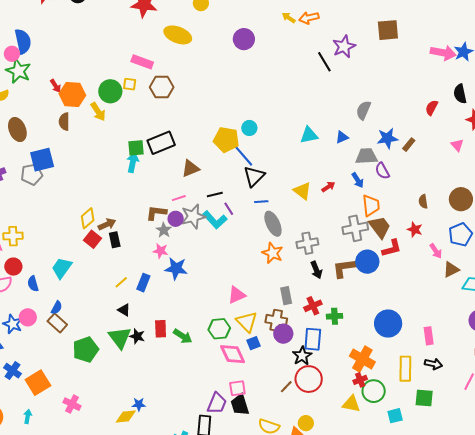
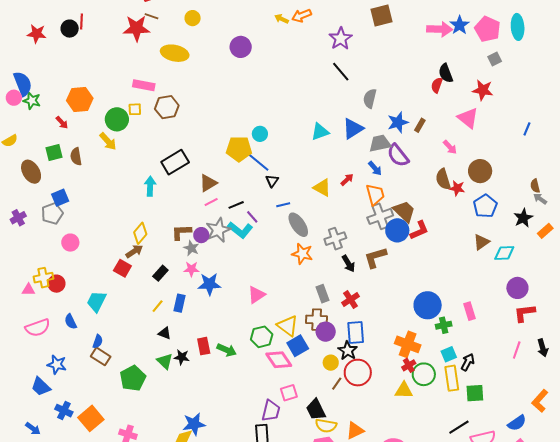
black line: (324, 62) -> (341, 72), moved
green star: (18, 71) -> (32, 101), moved, size x0.7
black semicircle: (460, 94) -> (446, 73), moved
orange hexagon: (72, 95) -> (80, 99), moved
blue triangle: (342, 137) -> (353, 129), size x1.6
pink triangle: (457, 145) -> (468, 118), size x1.6
green square: (136, 148) -> (54, 153), moved
blue square: (42, 160) -> (60, 198), size x0.7
purple semicircle: (382, 171) -> (398, 155), size x1.4
black triangle: (254, 176) -> (272, 181), size x0.6
pink line: (179, 198) -> (211, 202), moved
brown semicircle: (423, 201) -> (443, 179), size x1.5
orange trapezoid: (371, 206) -> (375, 194), moved
yellow diamond: (88, 218) -> (140, 233), moved
red star: (415, 229) -> (457, 188), moved
black rectangle: (115, 240) -> (160, 273), moved, turned 63
pink arrow: (436, 251) -> (450, 147), moved
blue circle: (367, 262) -> (397, 230), moved
red circle: (13, 267) -> (56, 284), moved
pink triangle: (237, 295) -> (256, 295), moved
green cross: (335, 316) -> (444, 325), moved
pink circle: (28, 317) -> (70, 243), moved
green triangle: (120, 338) -> (165, 361), size x0.7
blue square: (253, 343) -> (298, 346), size x1.5
black arrow: (433, 364) -> (468, 362), moved, turned -66
yellow rectangle: (405, 369) -> (452, 378), moved
green square: (424, 398) -> (475, 393), moved
blue star: (139, 404) -> (194, 424), size x1.6
black trapezoid: (240, 405) -> (316, 410), moved
cyan square: (395, 416) -> (449, 354), moved
yellow circle: (306, 423) -> (331, 363), moved

